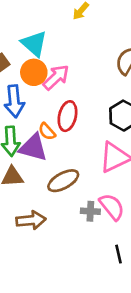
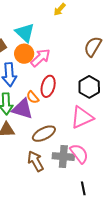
gray cross: (90, 211) -> (63, 157), size x1.5
brown arrow: (31, 220) -> (36, 161), moved, turned -115

